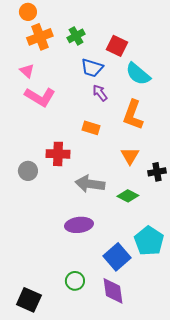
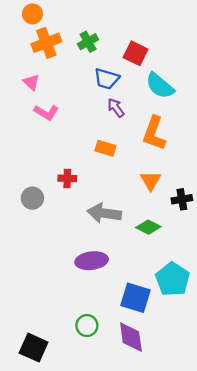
pink L-shape: (40, 97) -> (46, 112), size x0.7
red cross: (58, 154) -> (67, 178), size x0.7
blue square: (117, 257) -> (136, 298), turned -32

